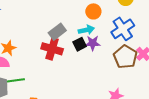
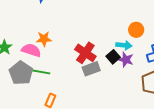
gray rectangle: (57, 32) -> (91, 69), moved
black square: (80, 44) -> (113, 57), turned -32

